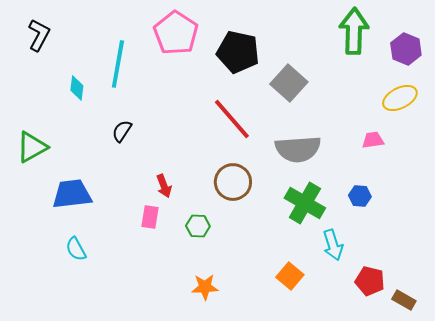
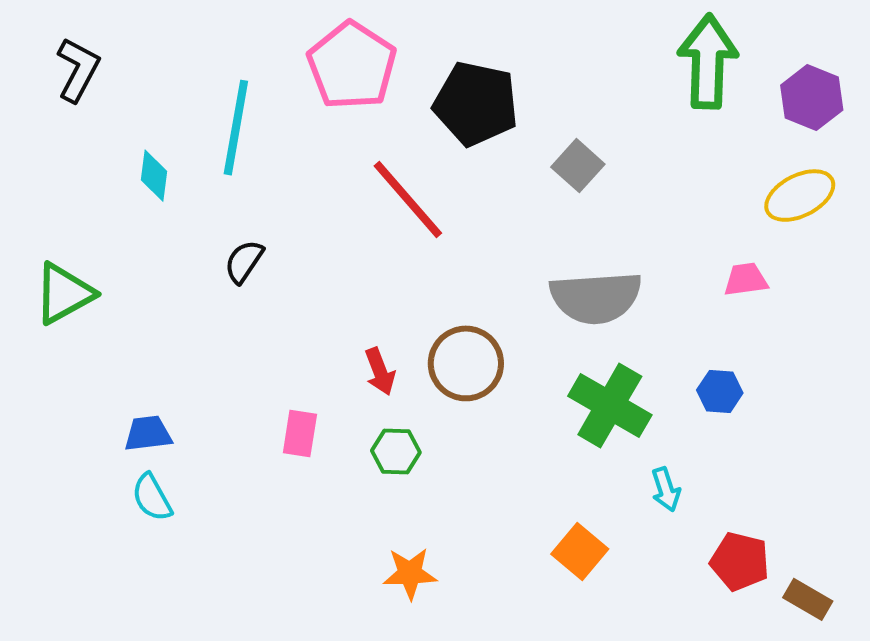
gray square: (289, 83) -> (578, 166), size x0.7
red line: (232, 119) -> (408, 200), moved
red arrow: (164, 186) -> (380, 371), moved
blue trapezoid: (72, 194) -> (148, 433), moved, size x0.6
cyan arrow: (333, 245) -> (666, 489), size x0.7

